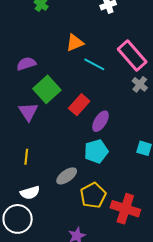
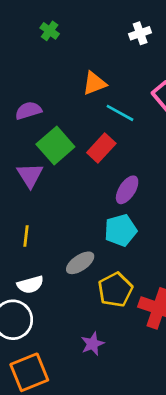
red rectangle: (79, 105) -> (101, 148), moved

